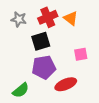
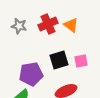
black square: (41, 41) -> (59, 60), moved
purple pentagon: (44, 67) -> (31, 74), moved

